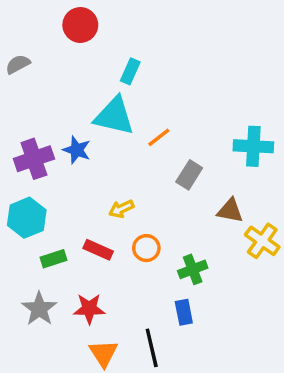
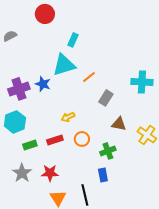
cyan triangle: (114, 116) -> (64, 65), turned -30
brown triangle: (230, 211) -> (119, 124), moved
red rectangle: (98, 250) -> (55, 140), turned -42

